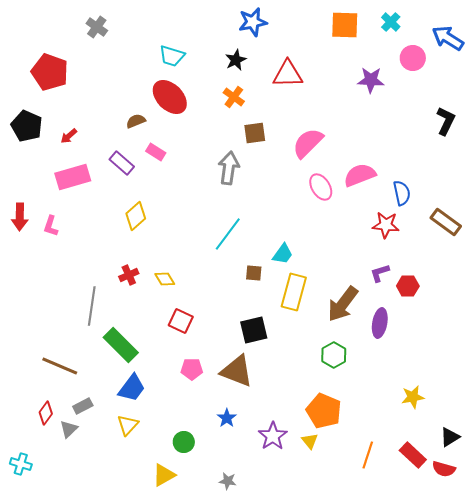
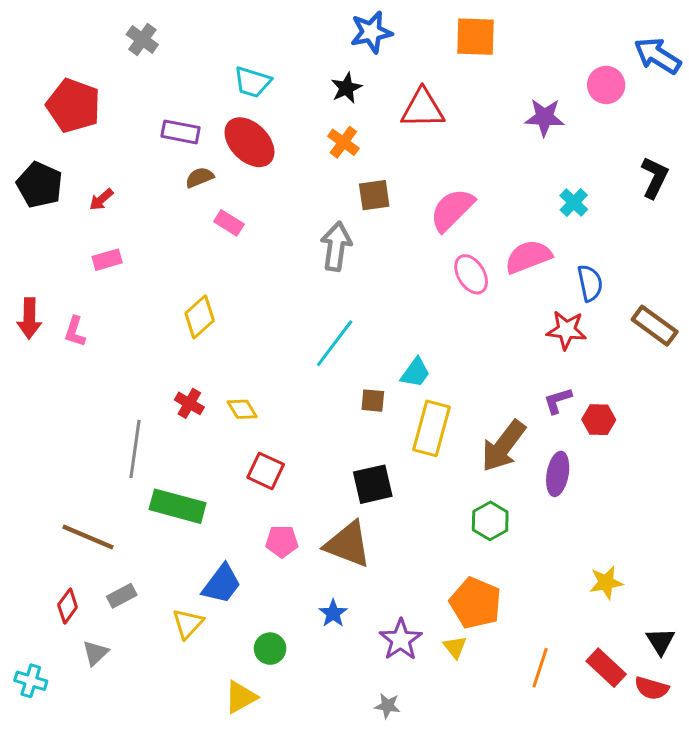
cyan cross: (391, 22) -> (574, 202), moved
orange square: (345, 25) -> (475, 37), moved
purple rectangle: (122, 163) -> (181, 132), moved, turned -30
pink rectangle: (73, 177) -> (107, 260), size x0.6
red cross: (129, 275) -> (189, 403), turned -36
green rectangle: (121, 345) -> (178, 506), turned -30
blue trapezoid: (132, 388) -> (222, 584), moved
gray triangle: (69, 429) -> (95, 653), moved
black triangle: (450, 437) -> (660, 641), turned -30
gray star: (228, 481) -> (387, 706), moved

